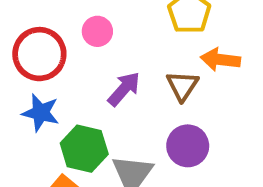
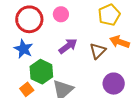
purple circle: (188, 146) -> (114, 84), moved

